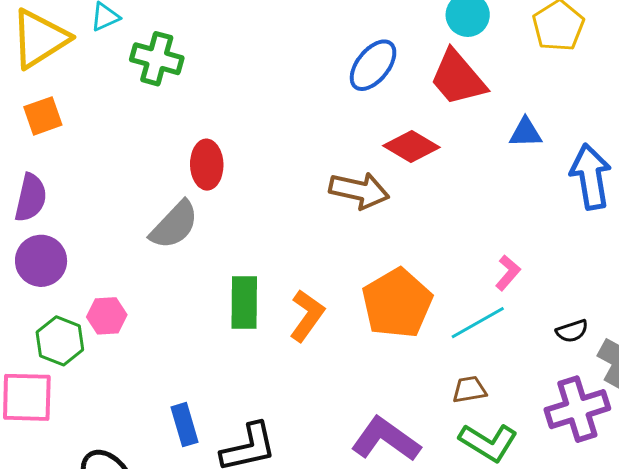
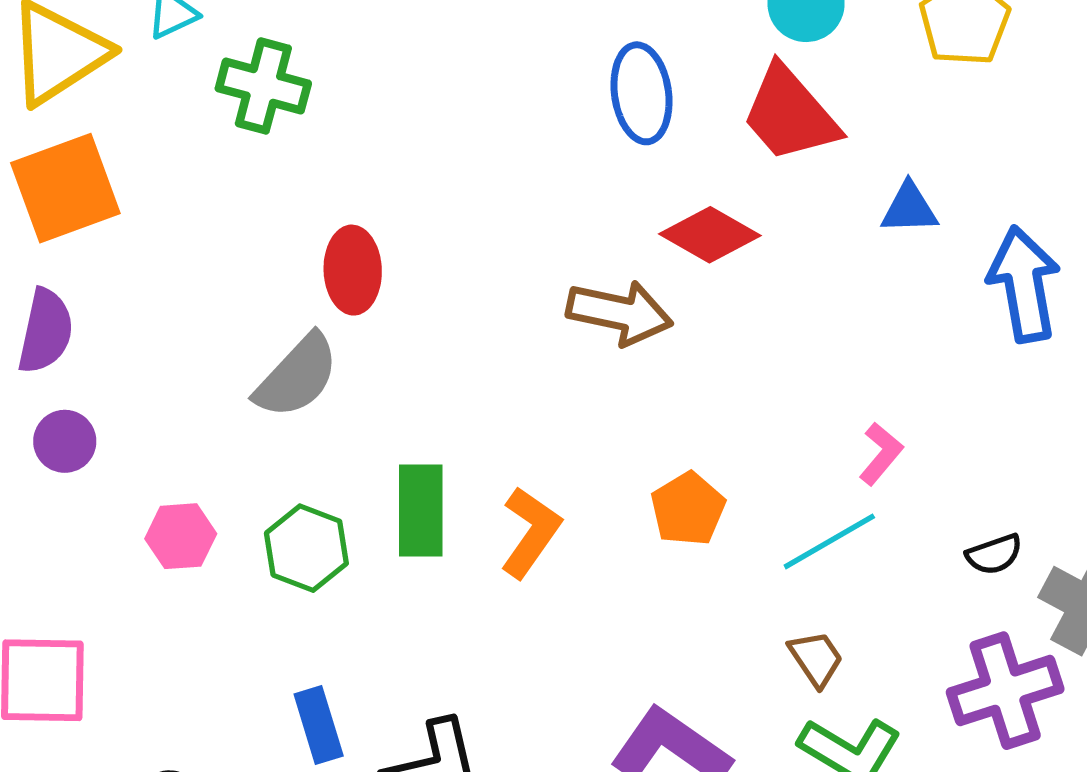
blue ellipse: (373, 65) -> (641, 93), turned -46
orange square: (43, 116) -> (65, 188), size x1.6
purple circle: (41, 261) -> (65, 441), size x0.7
orange pentagon: (397, 303) -> (688, 509), size x0.6
green hexagon: (60, 341) -> (306, 548), moved
brown trapezoid: (469, 390) -> (816, 659), turned 66

